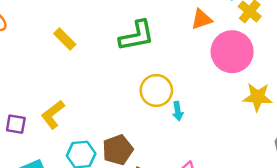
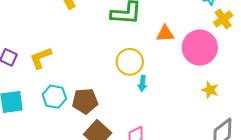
orange triangle: (201, 19) -> (165, 34), moved
yellow star: (258, 97) -> (210, 90), size x0.7

